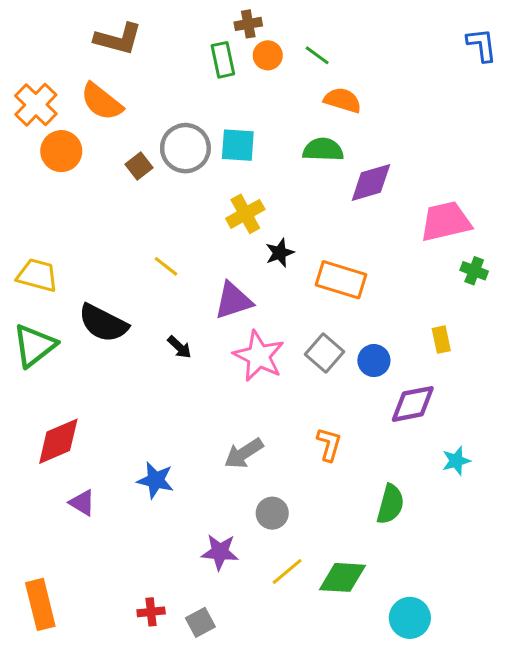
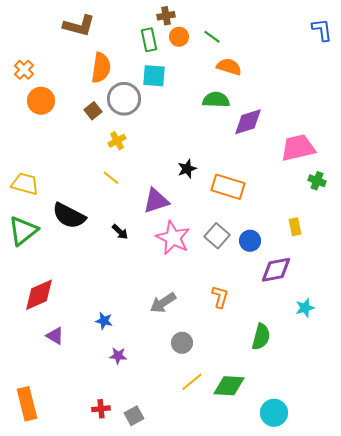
orange semicircle: (102, 102) -> (101, 68), moved, turned -120
orange cross: (36, 105) -> (24, 70), size x0.7
cyan square: (238, 145) -> (154, 76), moved
yellow cross: (245, 214) -> (117, 141), moved, size x0.7
blue star: (156, 480) -> (104, 321), size x0.7
purple star: (220, 552) -> (118, 356), moved, size x0.7

